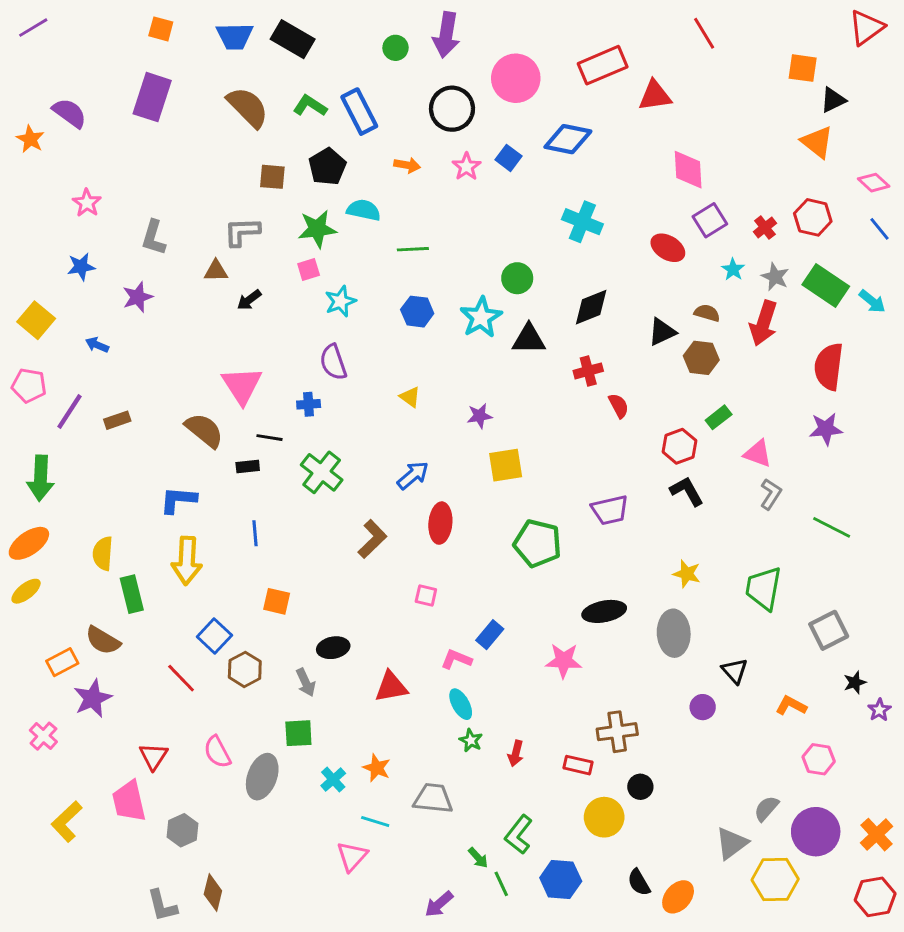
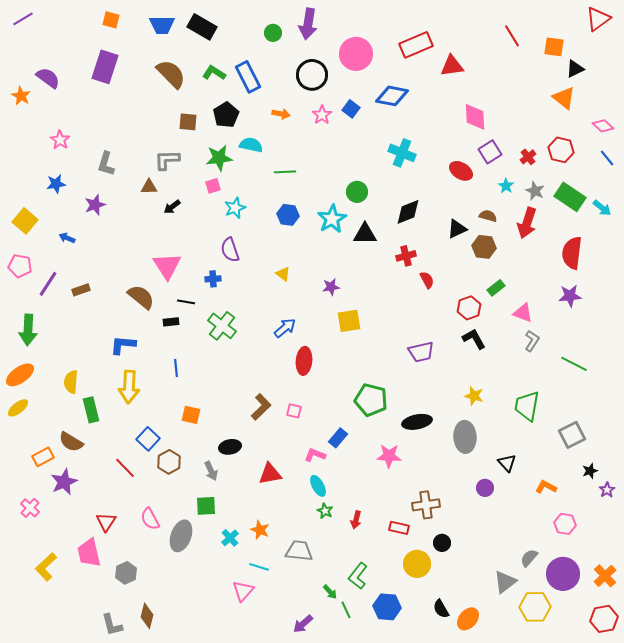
red line: (704, 33) -> (512, 36), moved
brown L-shape: (372, 539) -> (261, 407), moved
green pentagon: (537, 543) -> (371, 400), moved

